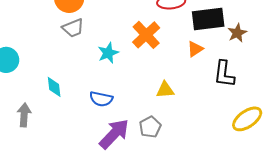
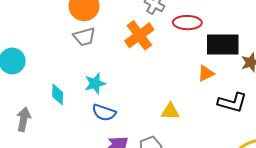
orange cross: (146, 35) -> (139, 35), moved
cyan star: (108, 53) -> (95, 84), moved
black L-shape: (224, 74) -> (232, 102), turned -88

